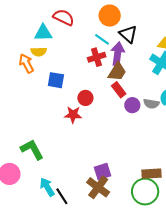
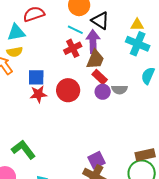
red semicircle: (64, 17) -> (34, 14), turned -35
red circle: (85, 98) -> (68, 90), size x1.5
gray semicircle: (151, 104) -> (119, 90), moved
purple circle: (132, 105) -> (103, 92), moved
red star: (73, 115) -> (38, 94), moved

